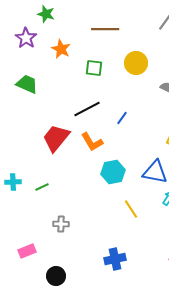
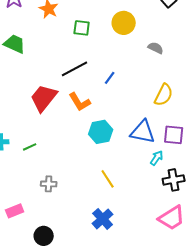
yellow line: (131, 209) -> (108, 179), moved
blue cross: (115, 259) -> (103, 219), turned -30

